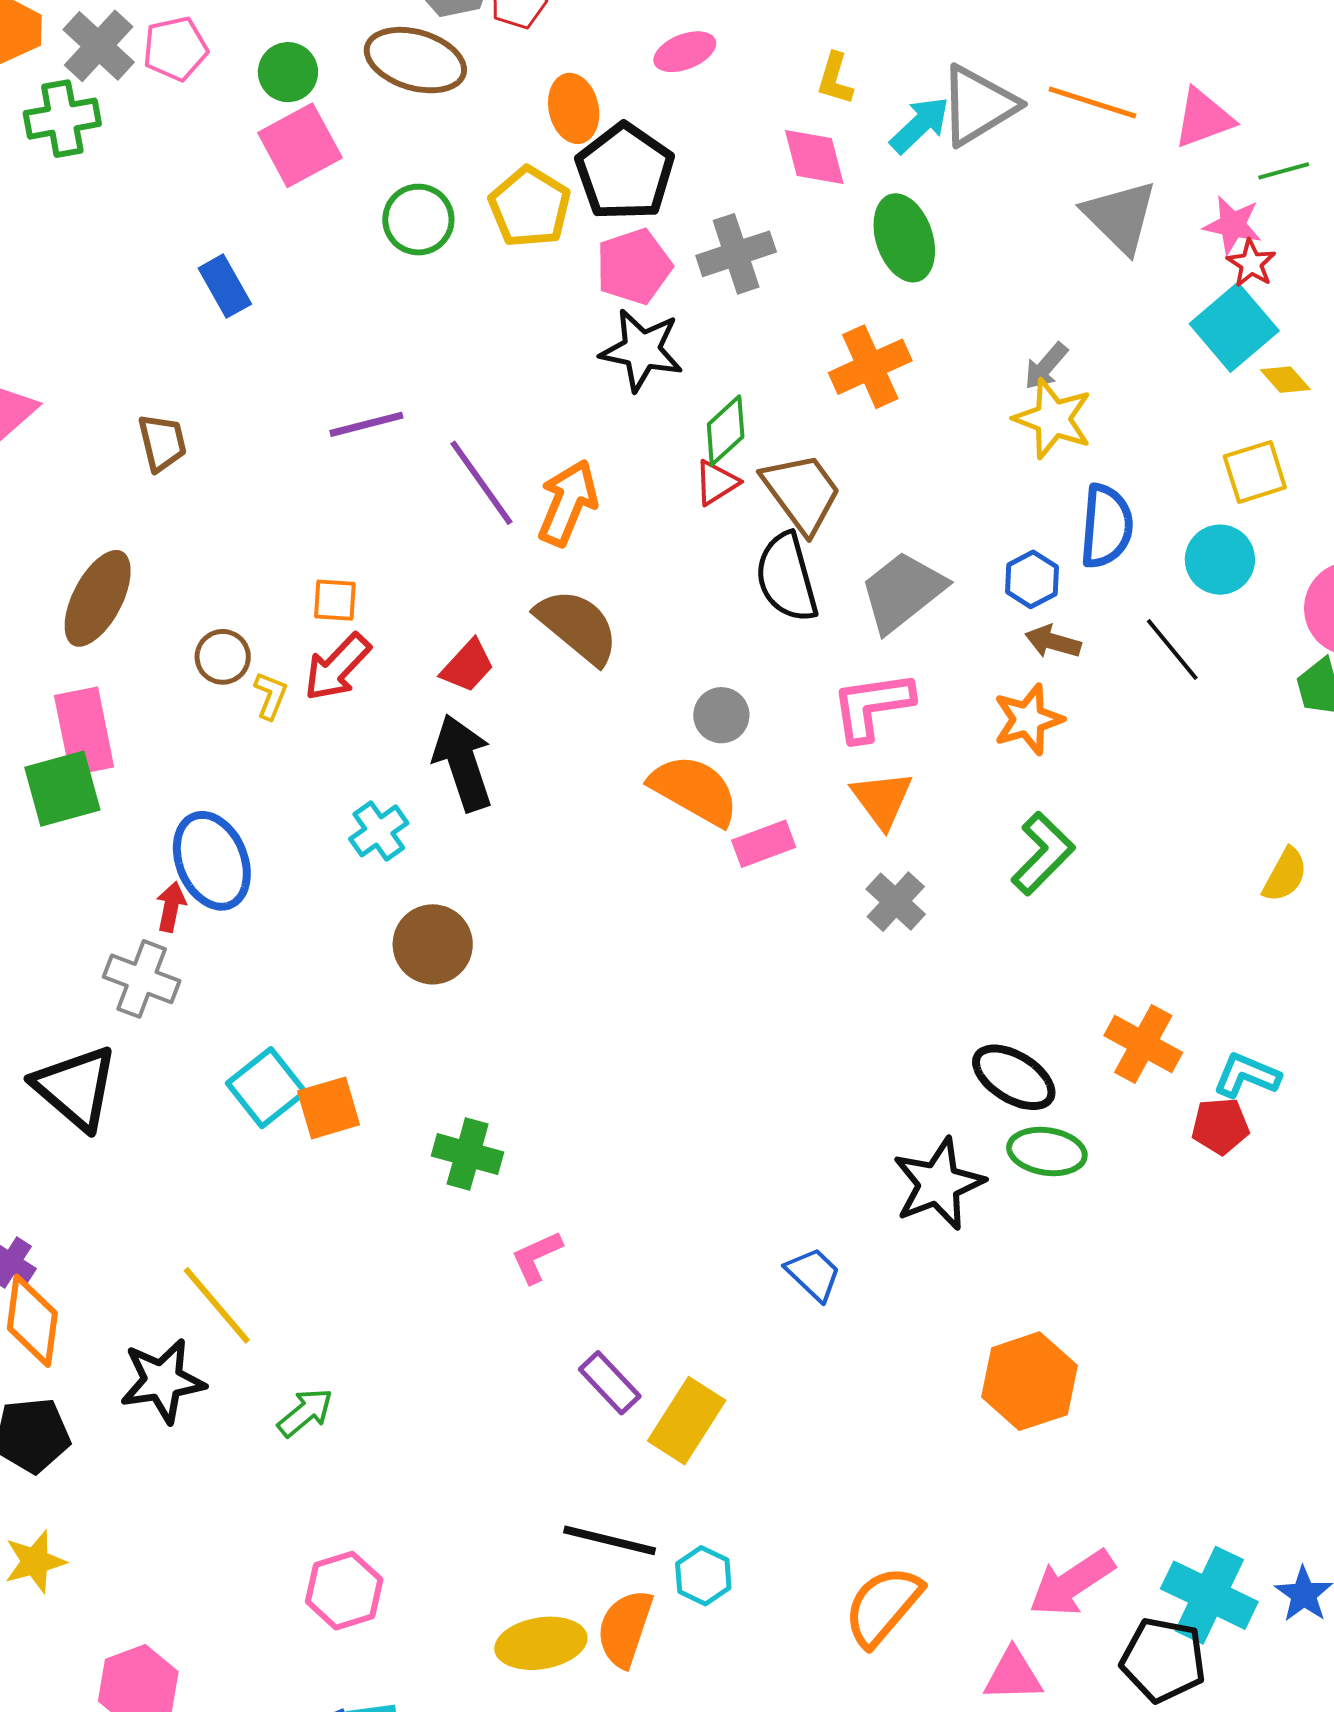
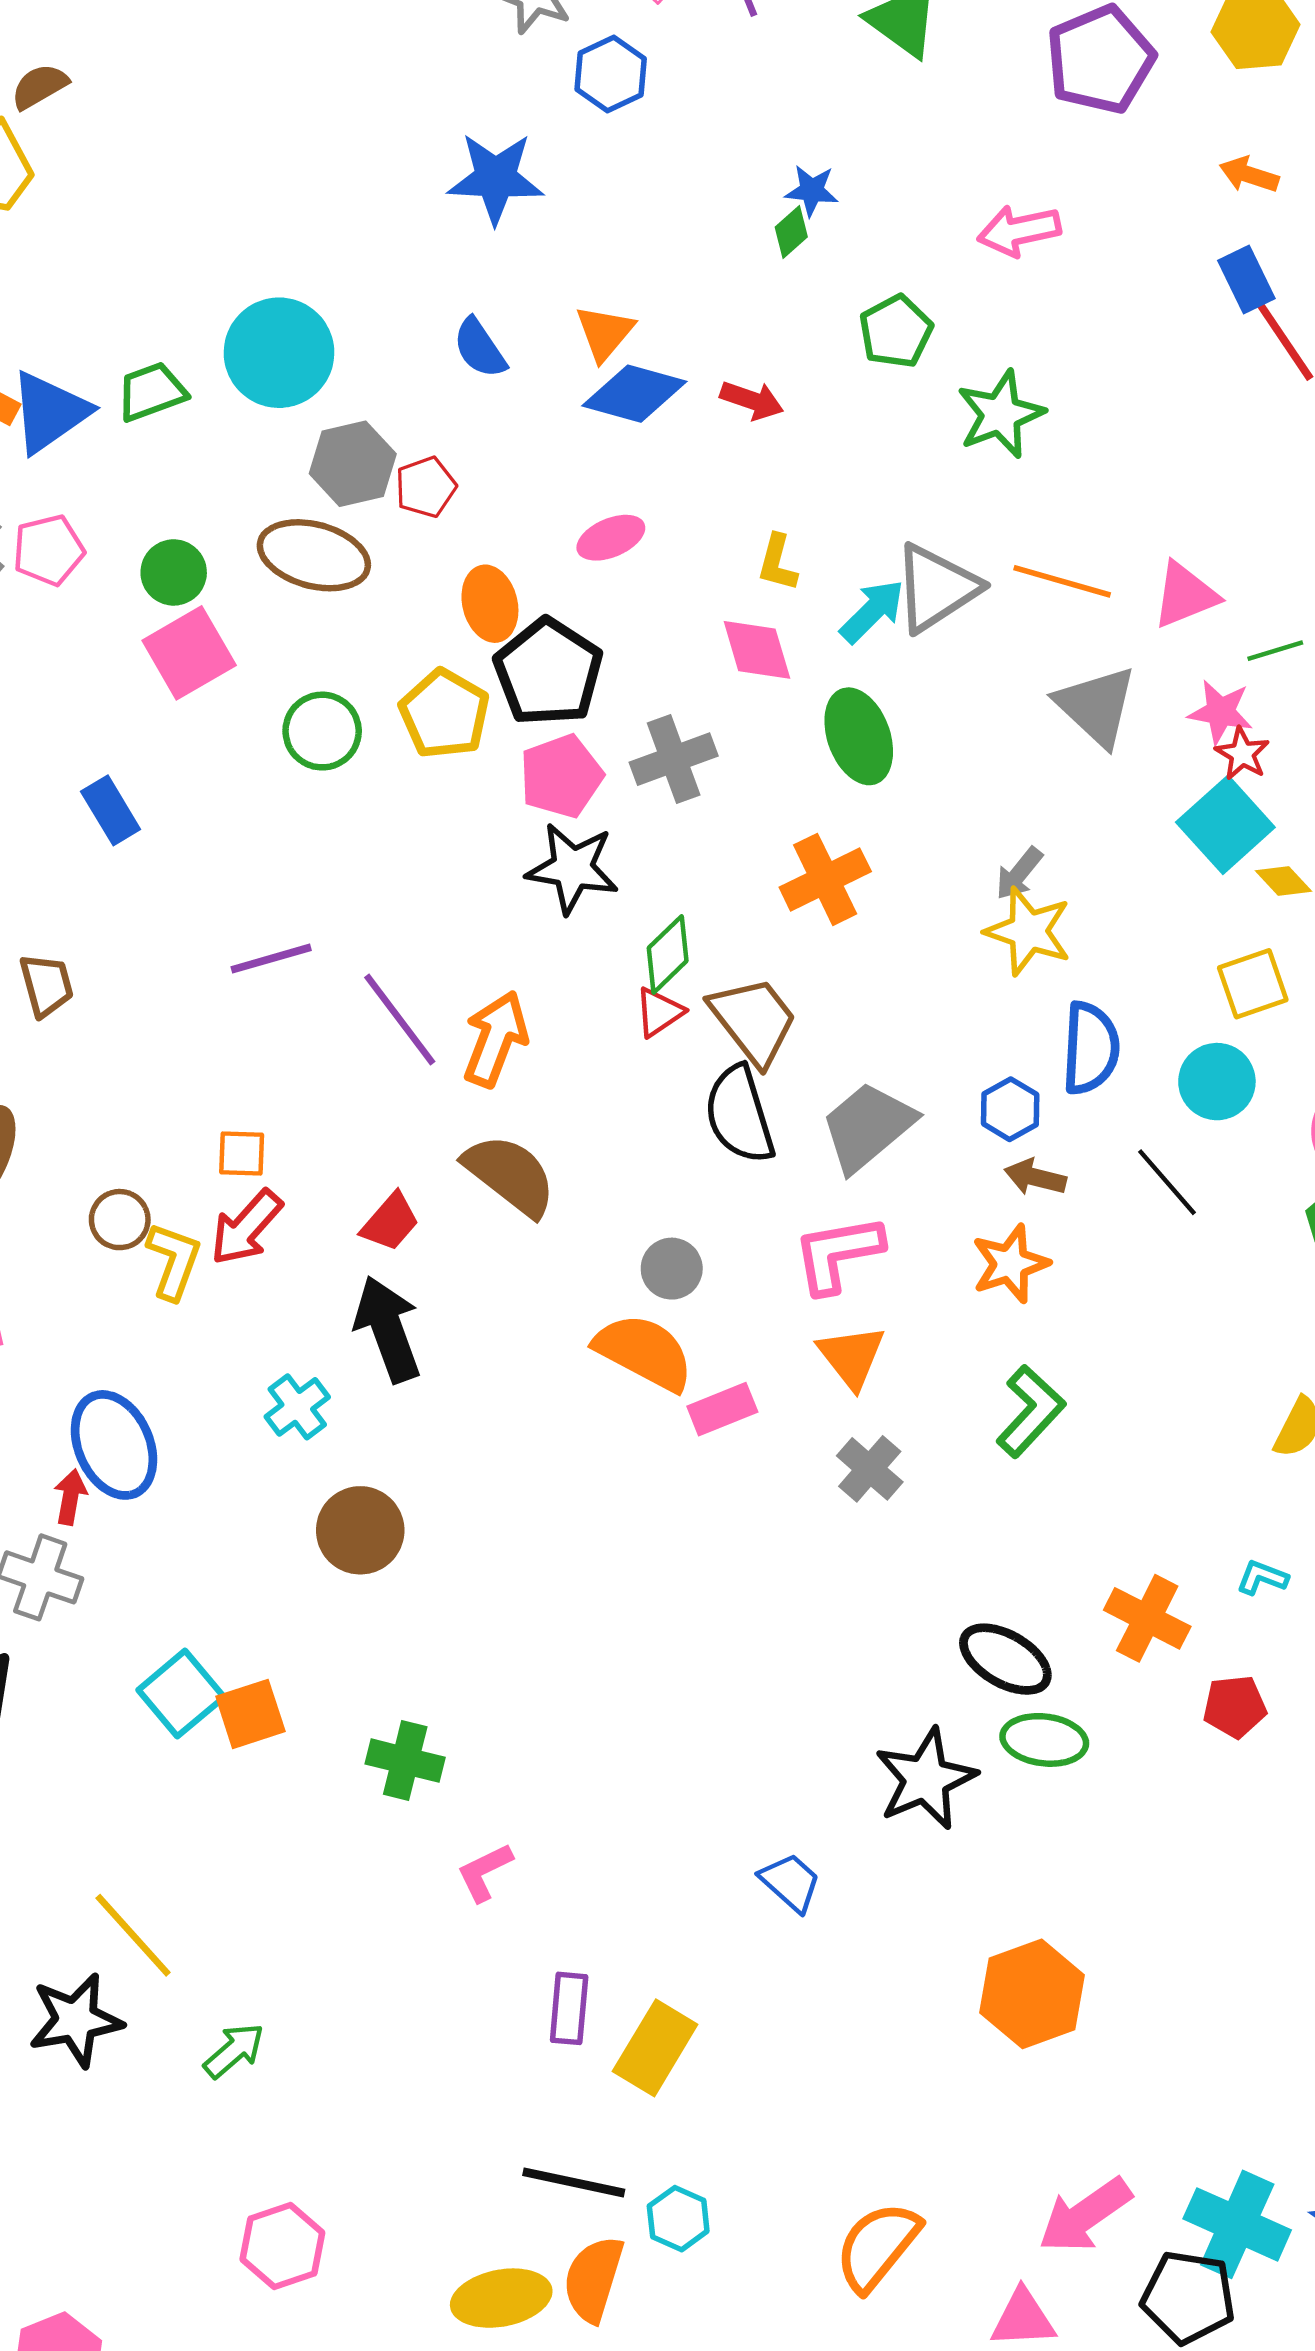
yellow L-shape: (271, 696) -> (174, 1261), size x1.5
cyan L-shape: (1247, 1075) -> (1262, 1577), moved, size x0.7
purple rectangle: (610, 1383) -> (569, 2008), turned 50

